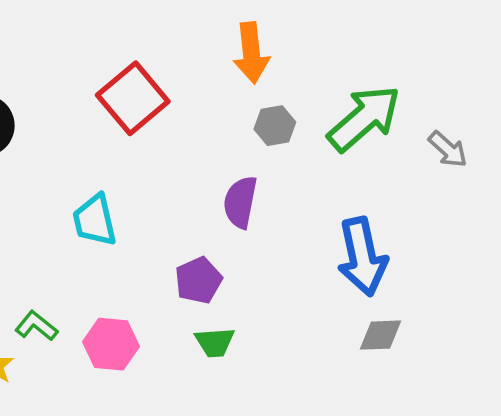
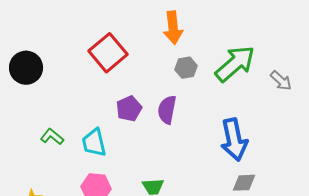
cyan trapezoid: (95, 220) -> (94, 143), moved
purple pentagon: (198, 280) -> (129, 109), moved
green L-shape: (36, 326) -> (52, 137), moved

